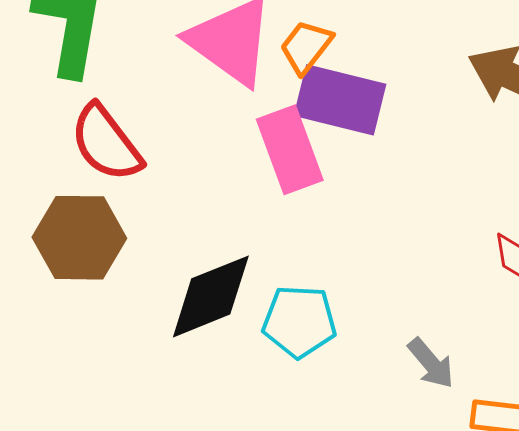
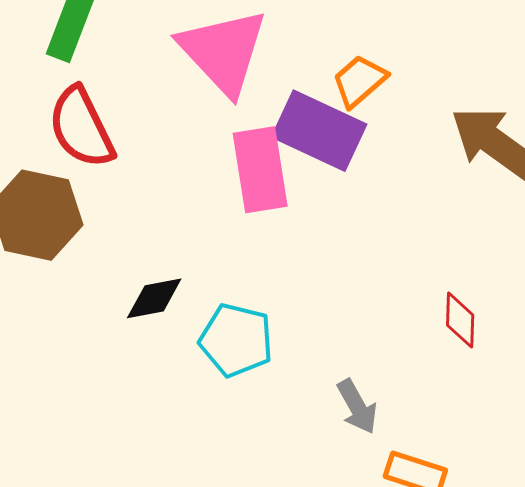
orange trapezoid: (306, 47) -> (359, 81), moved
black diamond: (211, 296) -> (154, 298), size x0.6

